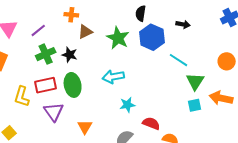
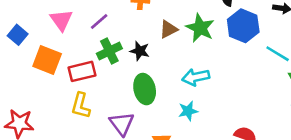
brown triangle: (85, 32) -> (168, 29), moved
red rectangle: (46, 85) -> (82, 71), moved
cyan star: (127, 105) -> (188, 111), moved

